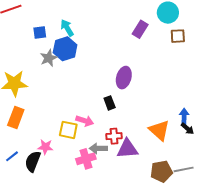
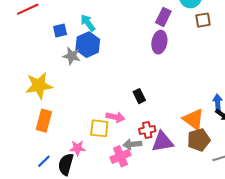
gray star: (49, 58) -> (72, 56), turned -30
purple ellipse: (124, 78) -> (159, 42), moved
brown pentagon: (161, 171) -> (199, 140), moved

